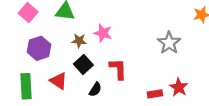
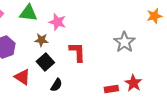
pink star: (103, 33) -> (57, 22), moved
red L-shape: (118, 69) -> (77, 52), moved

